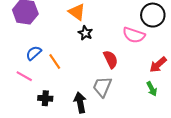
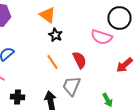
orange line: (55, 61) -> (52, 62), moved
green arrow: (152, 89) -> (108, 100), moved

